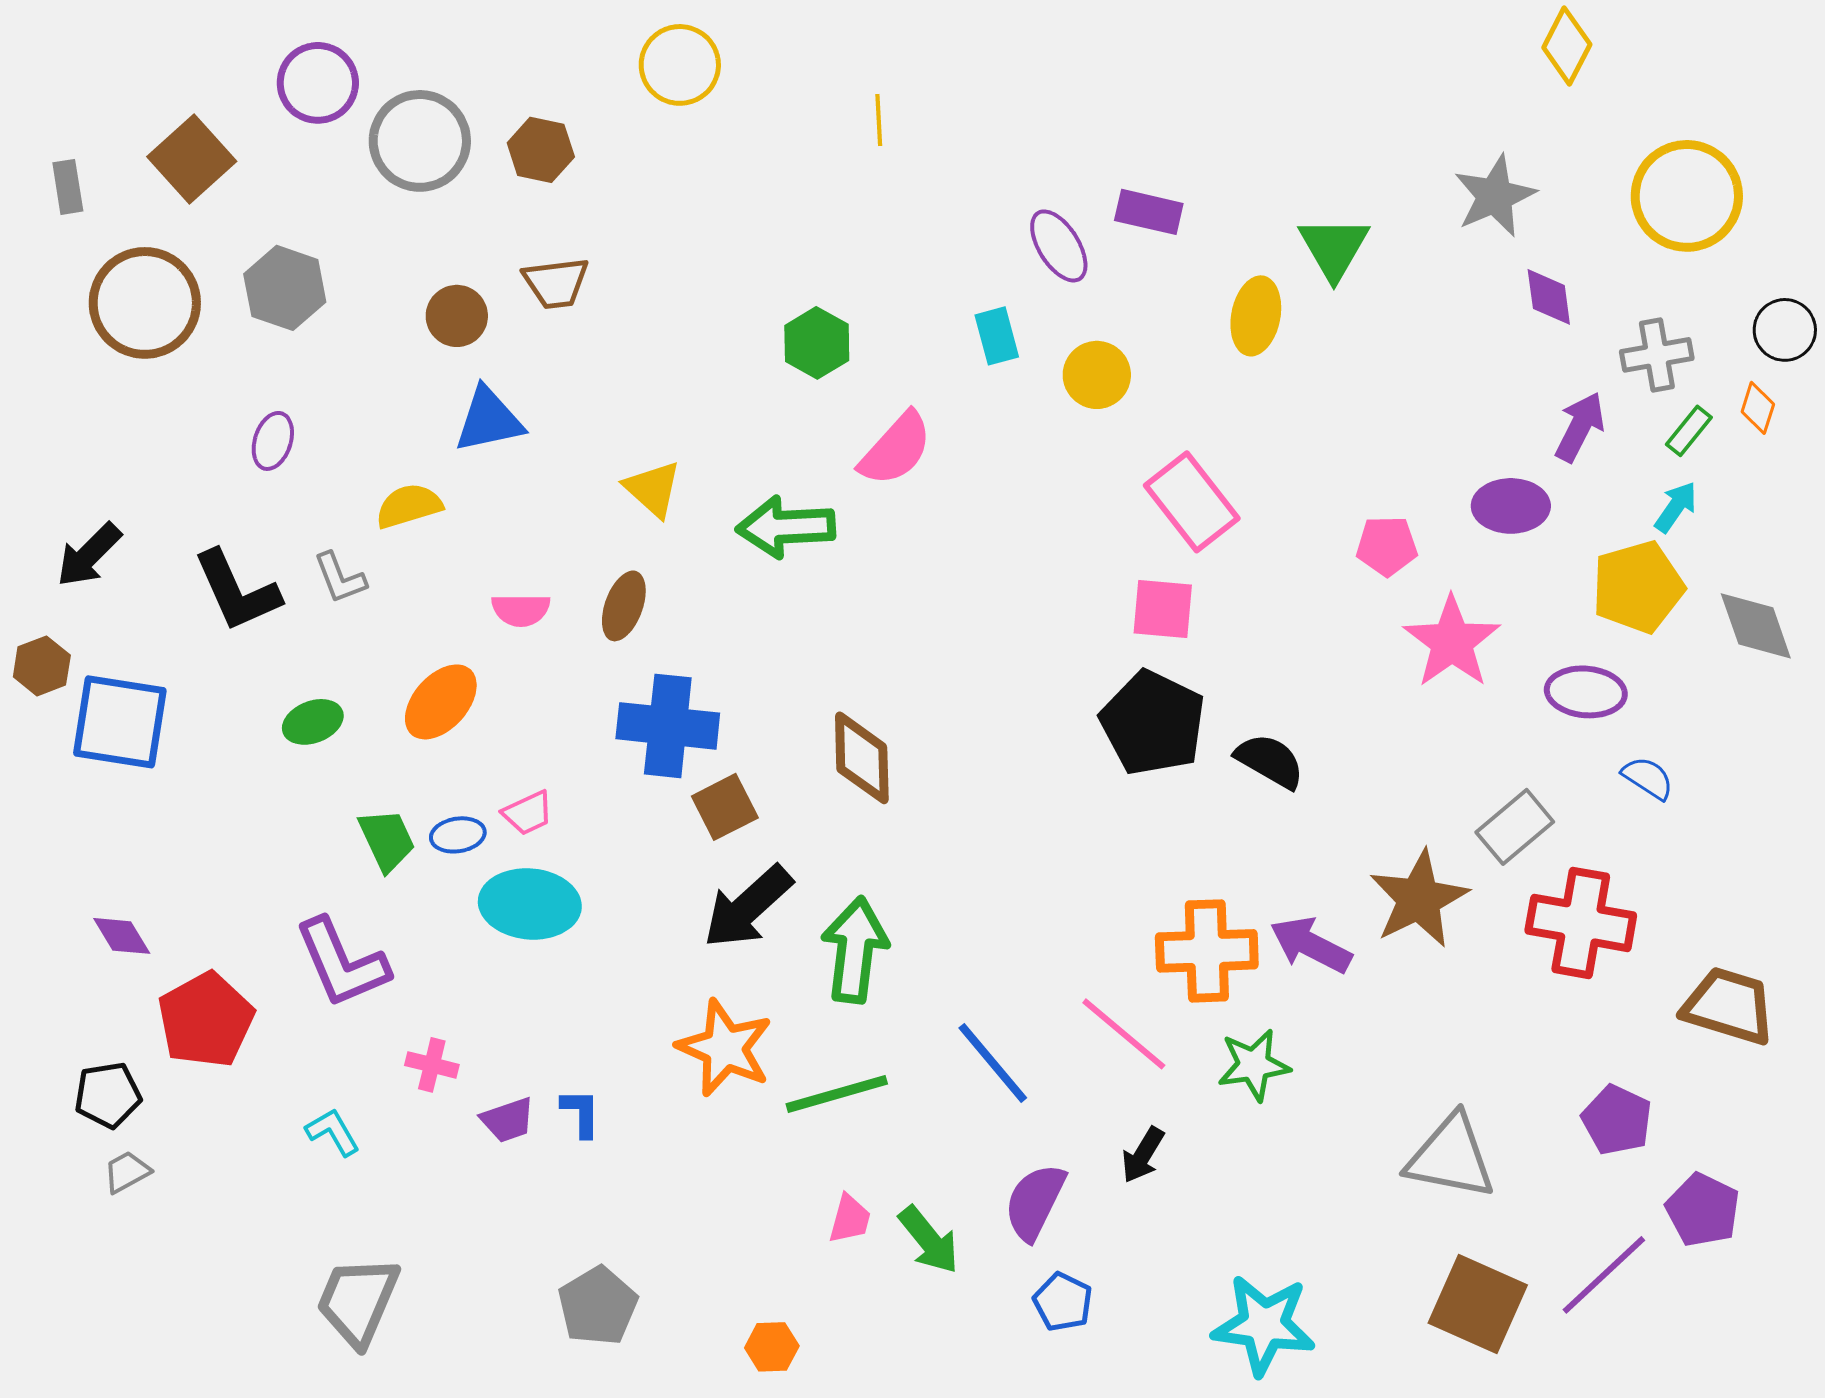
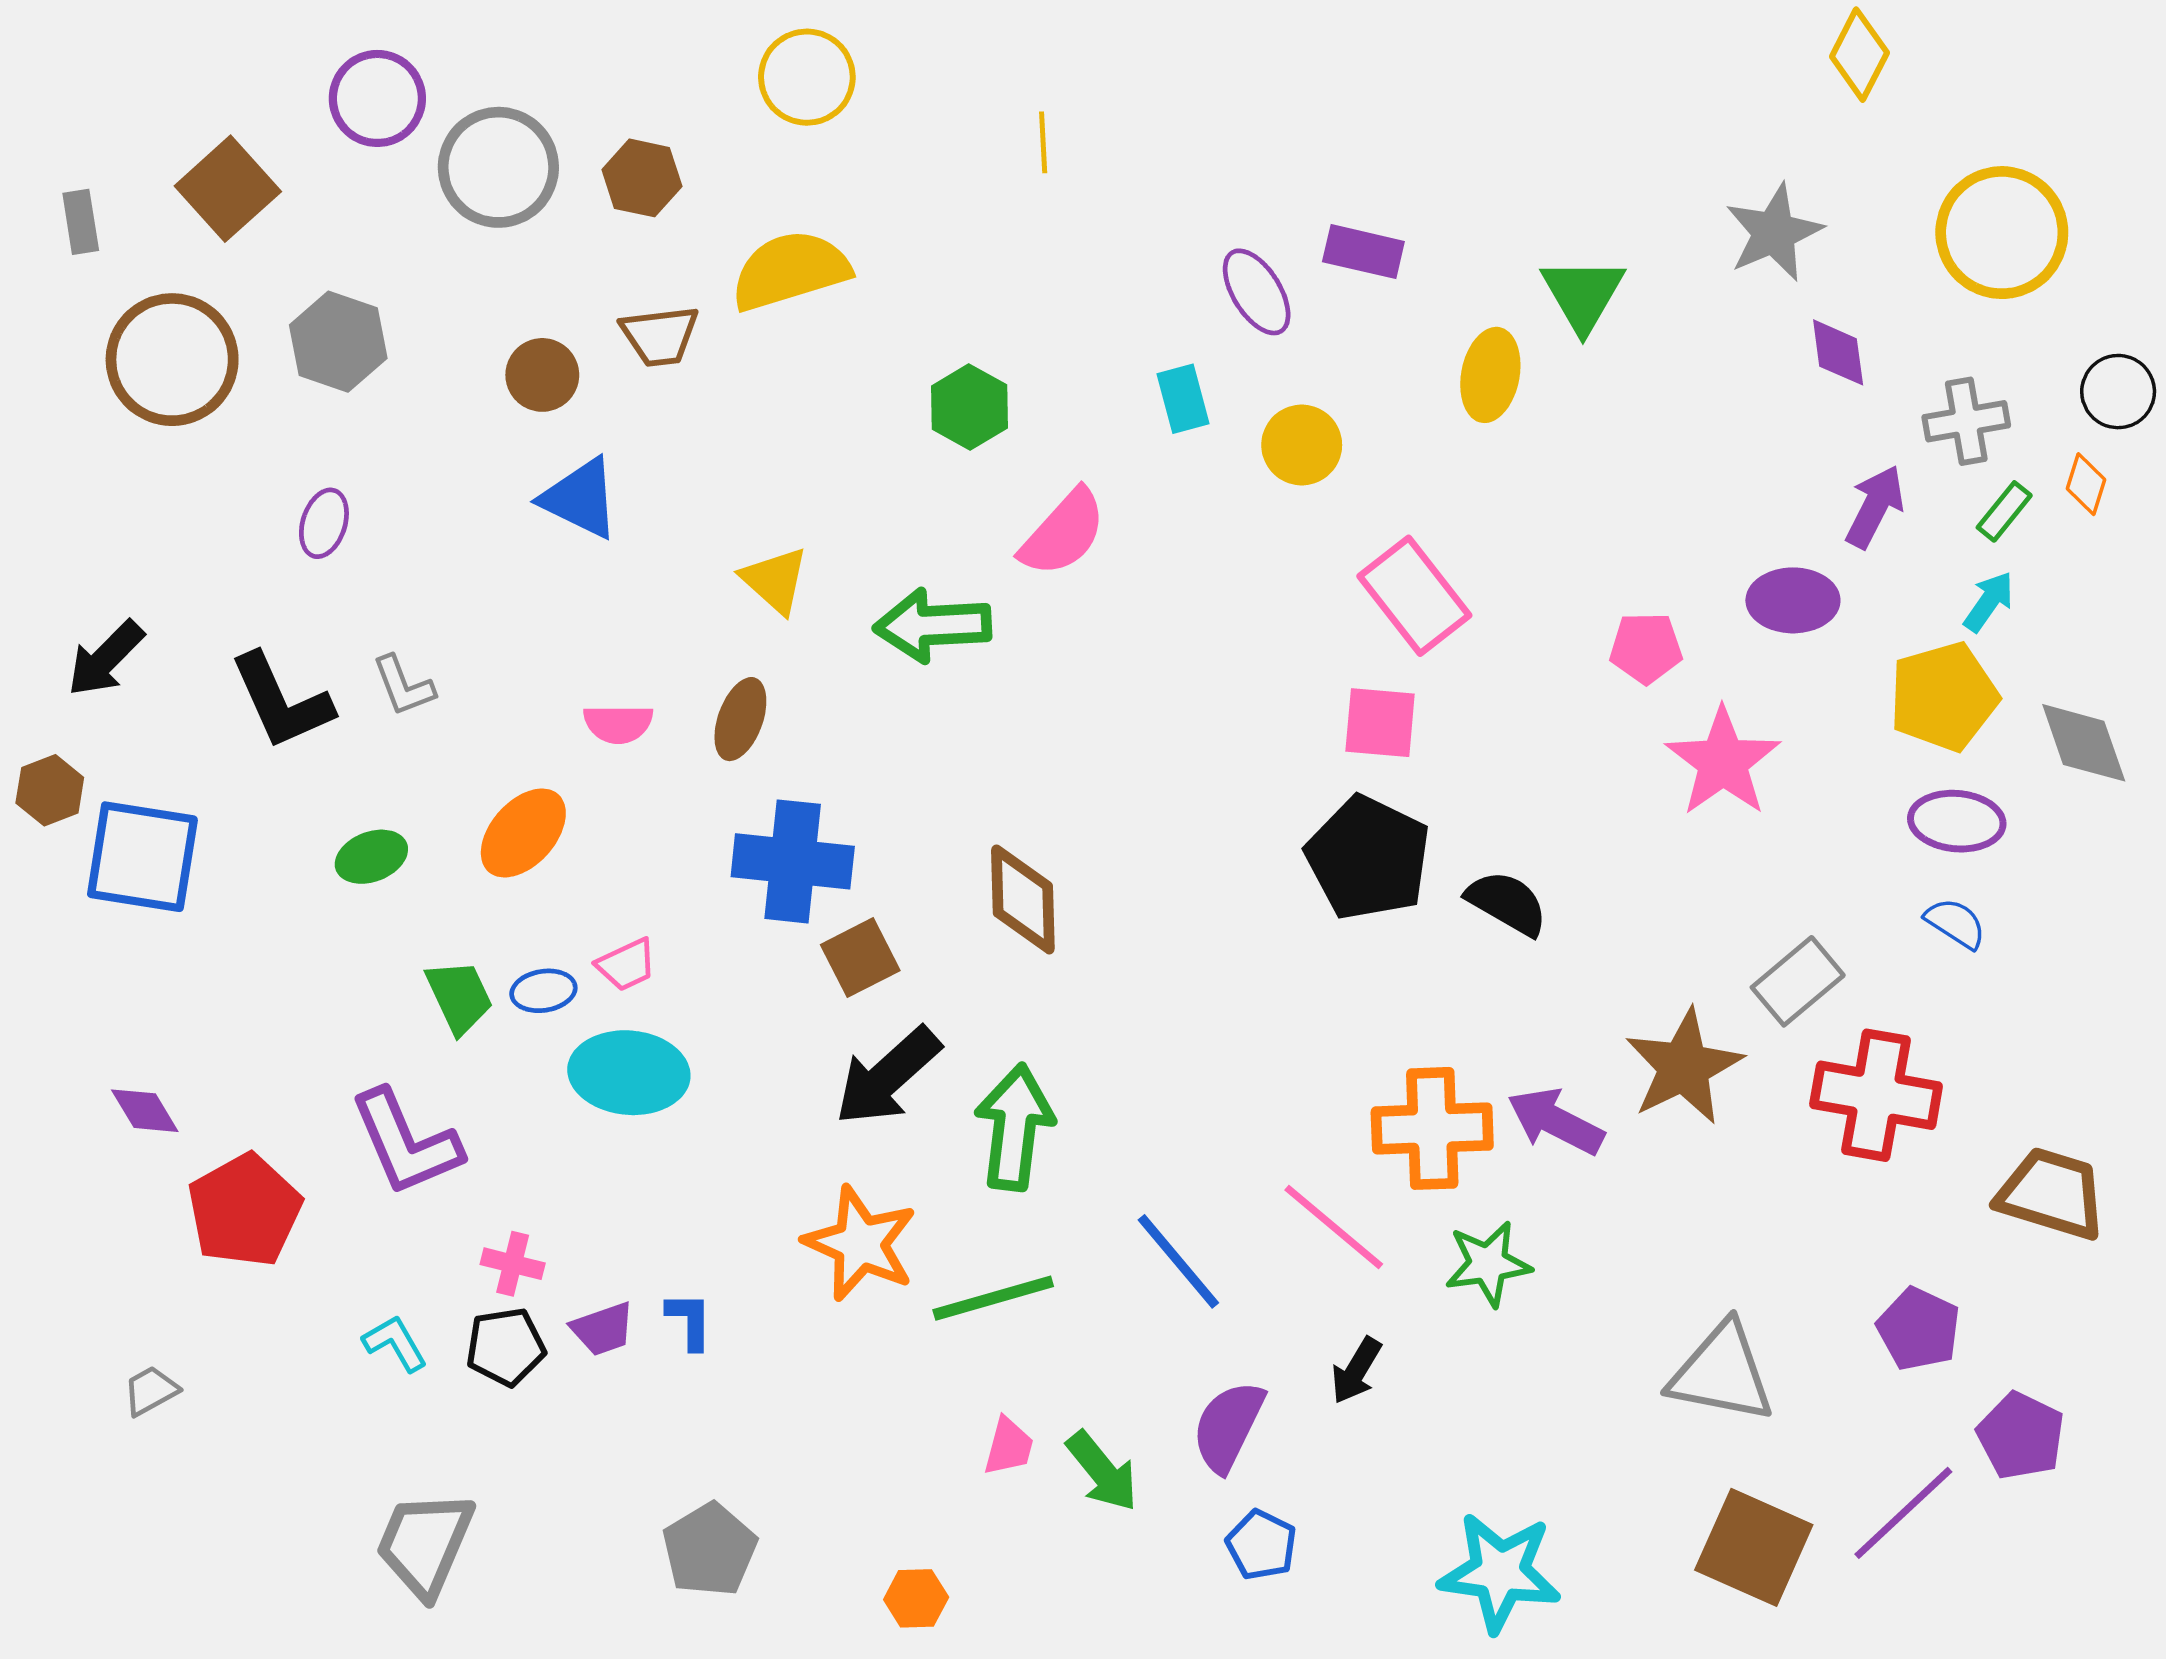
blue triangle: (489, 420) -> (580, 498), turned 38
yellow semicircle: (409, 506) -> (790, 271), moved, size x1.5
purple ellipse: (1586, 692) -> (1957, 821), moved
black pentagon: (108, 1095) -> (505, 1347), moved

